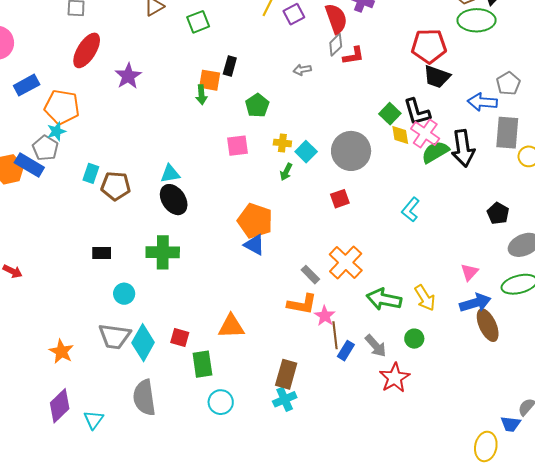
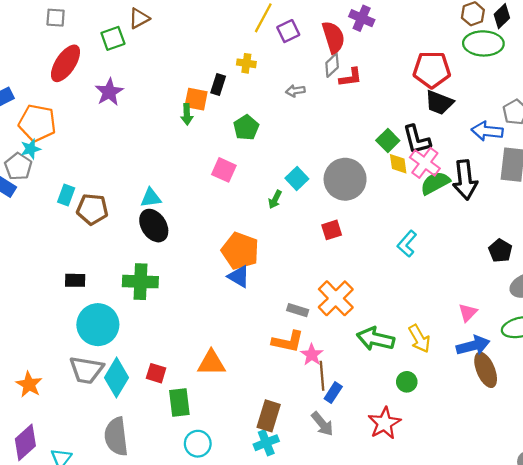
green square: (198, 22) -> (113, 38), moved
yellow cross: (282, 143) -> (246, 63), moved
pink square: (238, 146) -> (224, 170), turned 30
gray rectangle: (310, 275) -> (298, 310), turned -30
cyan circle: (124, 294) -> (98, 325), size x1.8
gray arrow: (376, 346) -> (322, 424), moved

